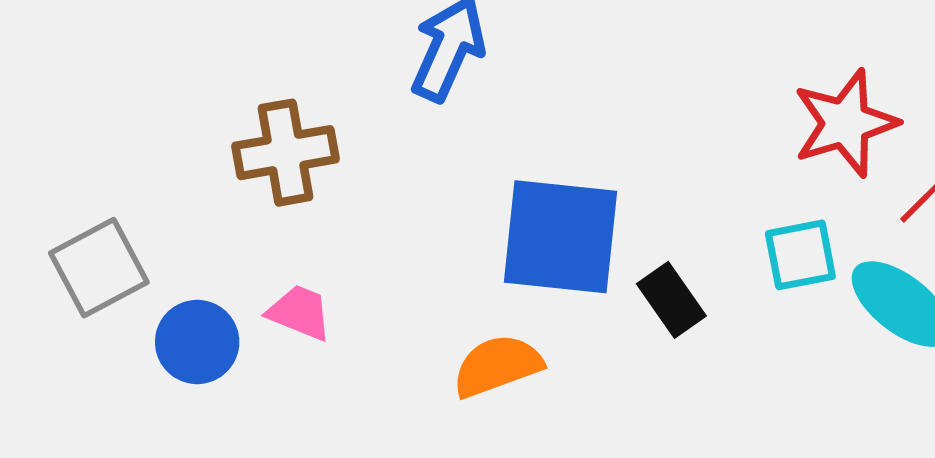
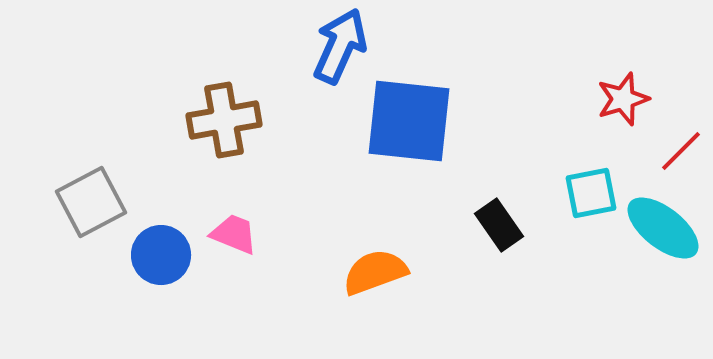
red star: (845, 123) -> (623, 99), size x0.7
blue square: (561, 237) -> (409, 121), moved

